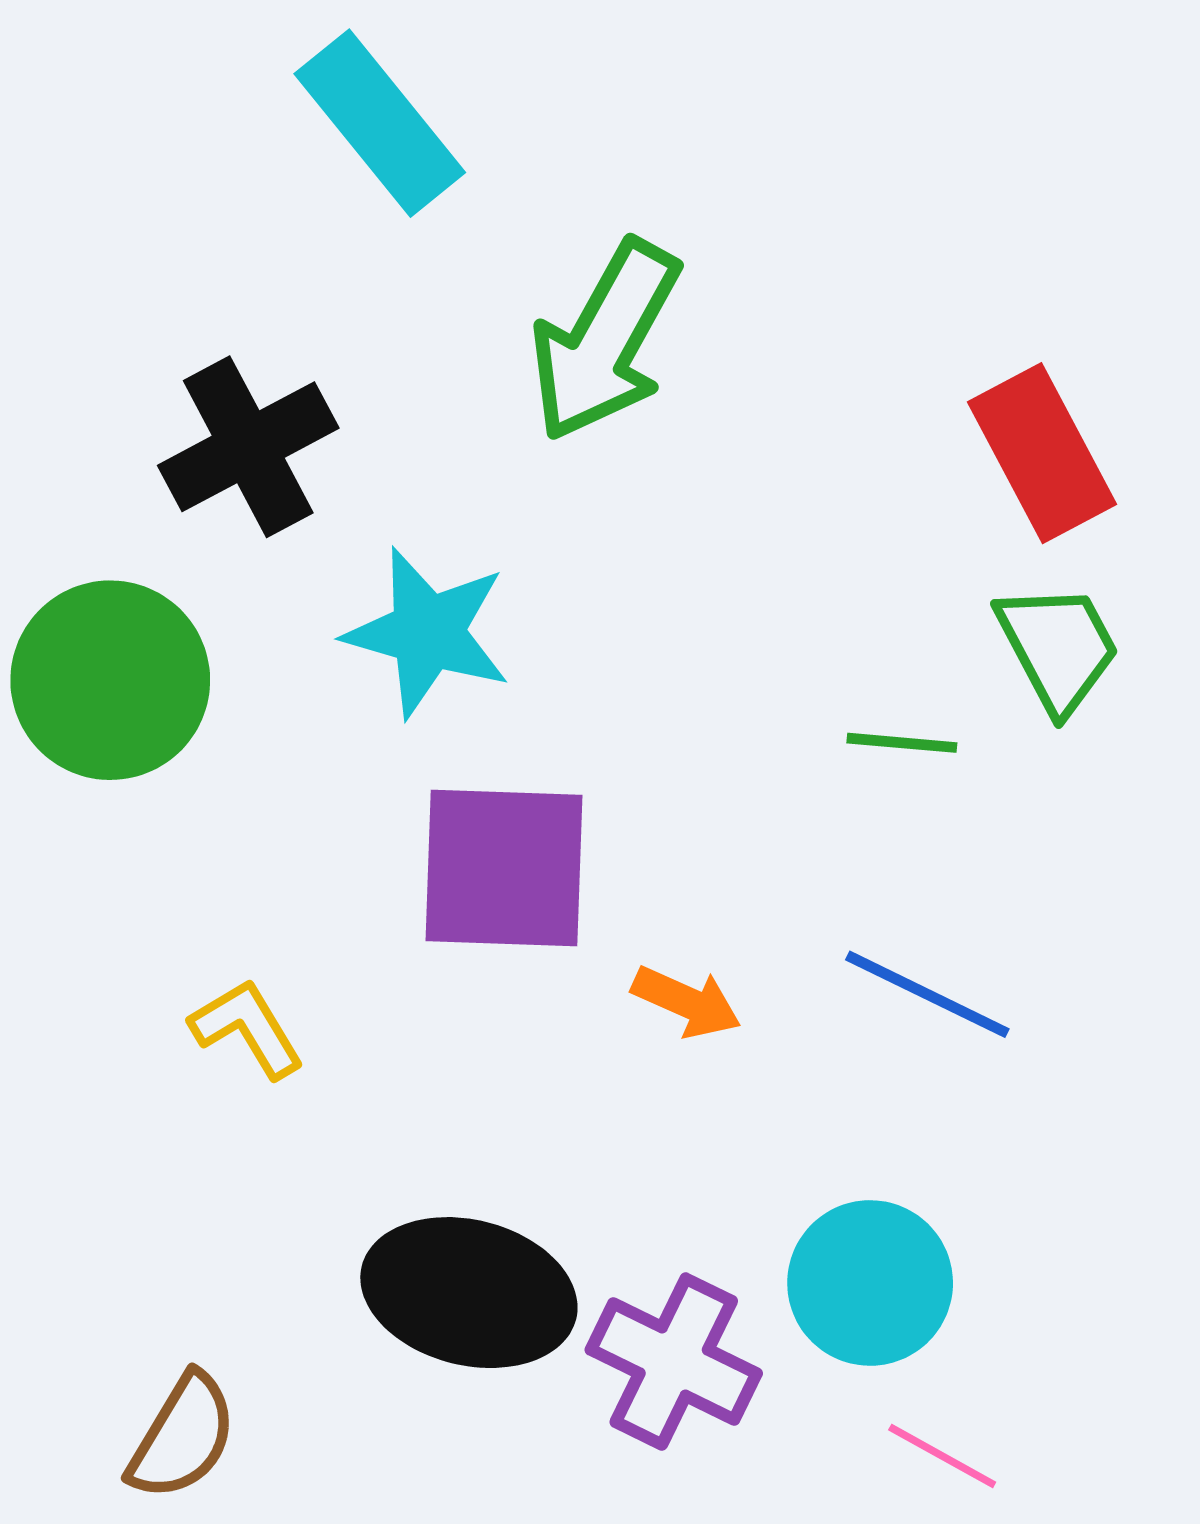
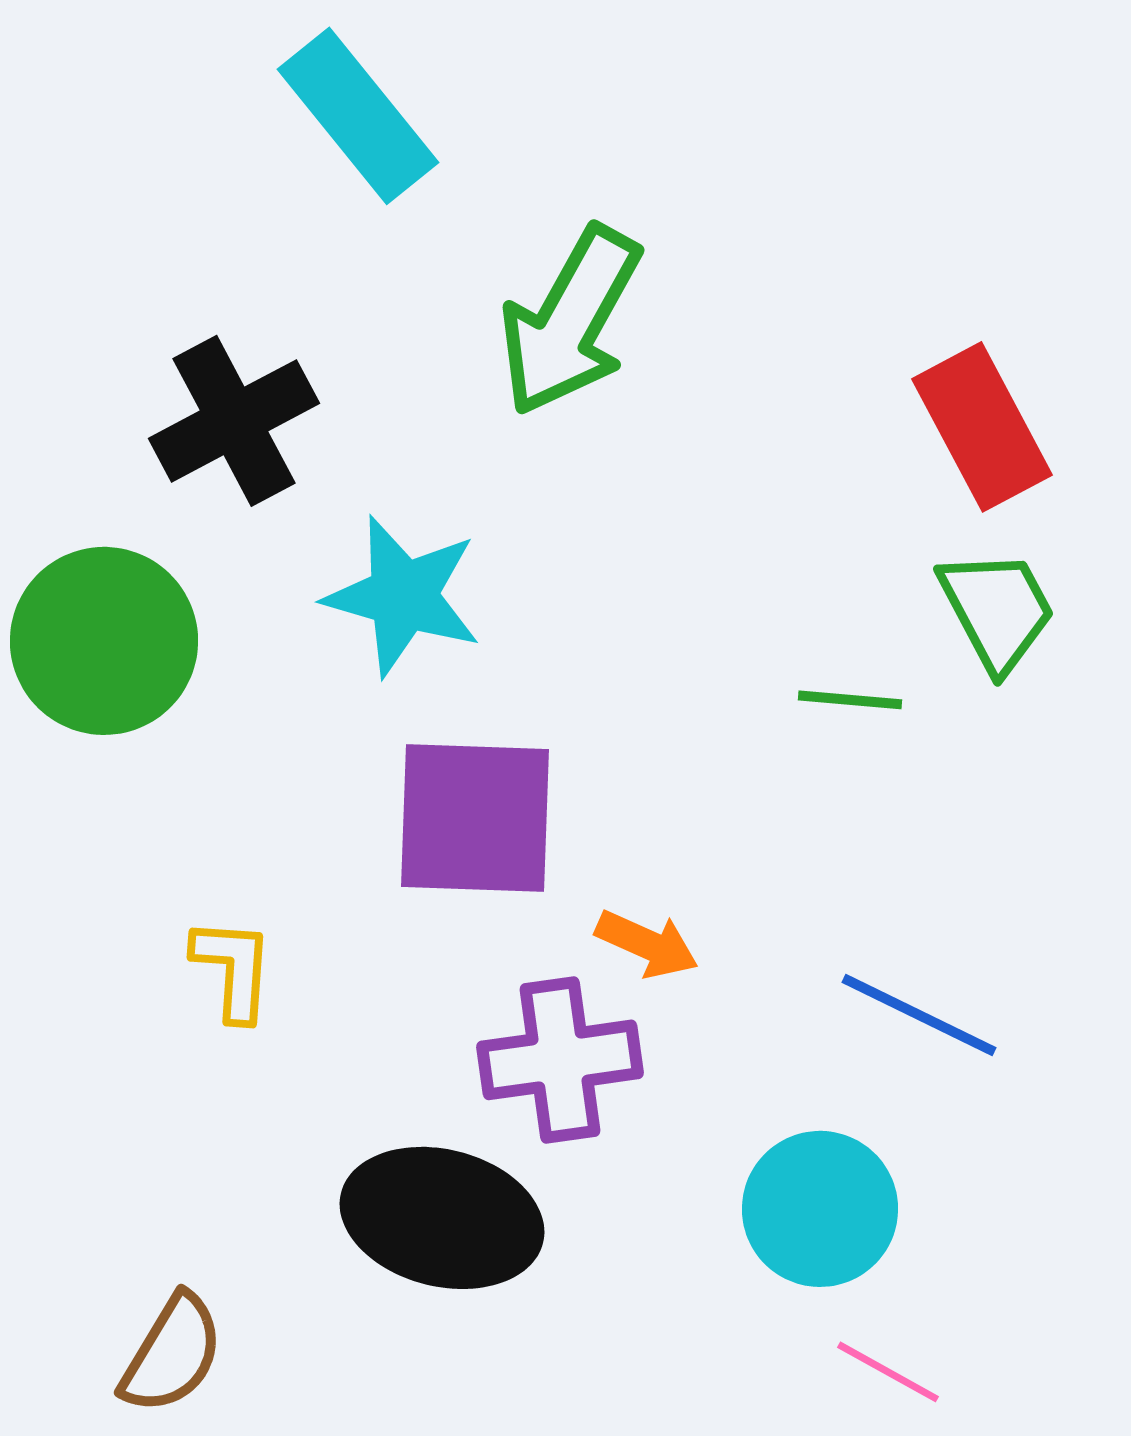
blue line: (927, 994) -> (919, 1015), moved
yellow L-shape: (247, 1028) -> (233, 969), turned 35
purple cross: (674, 1362) -> (560, 1060), moved, turned -34

